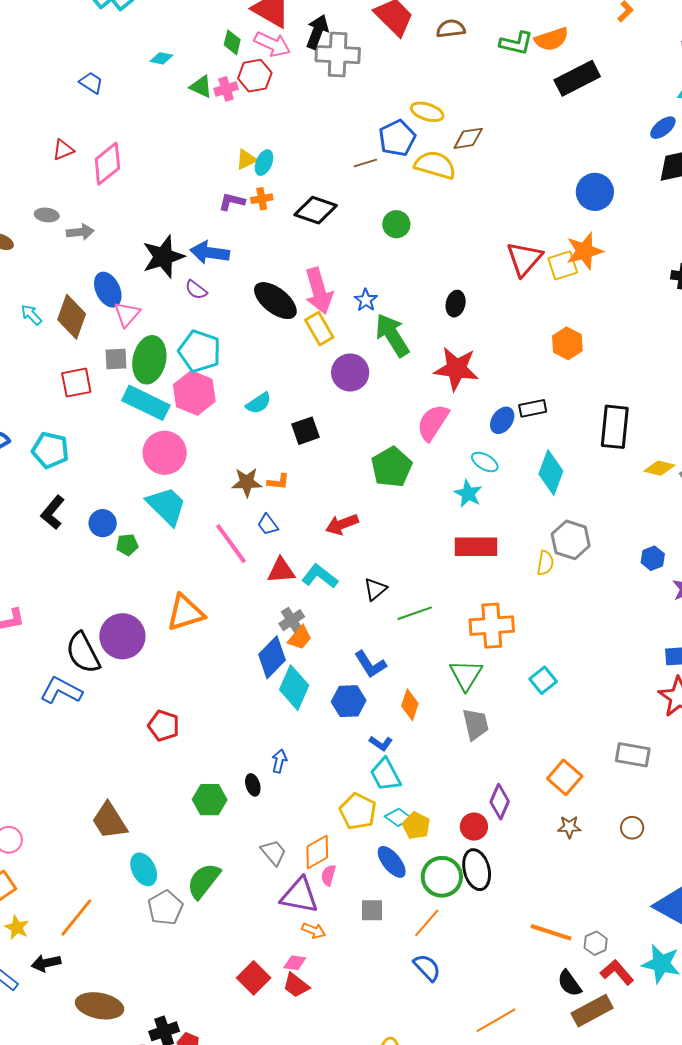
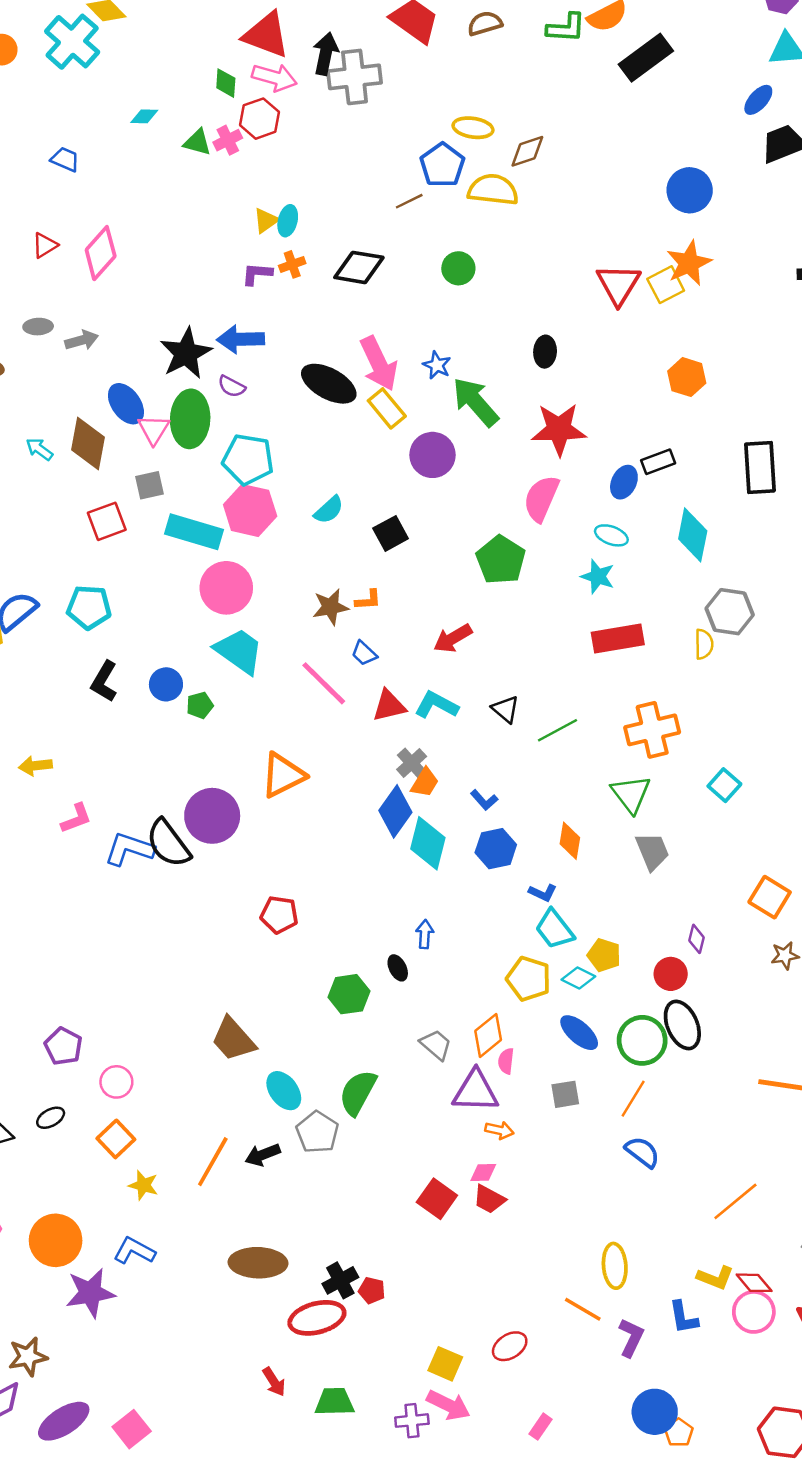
green ellipse: (149, 360) -> (190, 419), moved
black triangle: (375, 589) -> (506, 709), turned -30
blue L-shape: (370, 664) -> (484, 800), moved, size x0.7
blue L-shape: (61, 691) -> (129, 849), moved
purple diamond: (500, 802) -> (696, 939), size x0.7
yellow pentagon: (416, 826) -> (604, 955), moved
black arrow: (46, 963) -> (263, 1155), moved

